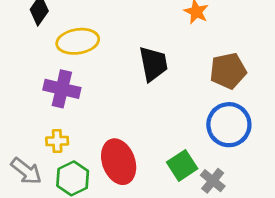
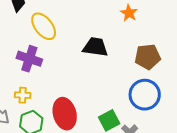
yellow ellipse: (78, 41) -> (44, 26), turned 56
black trapezoid: (153, 64) -> (95, 47), turned -76

